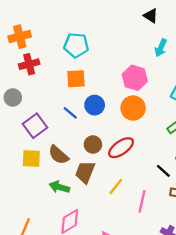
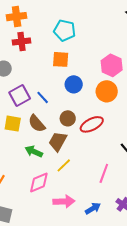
blue line: (70, 113) -> (43, 97), moved
yellow line: (116, 186) -> (64, 165), moved

